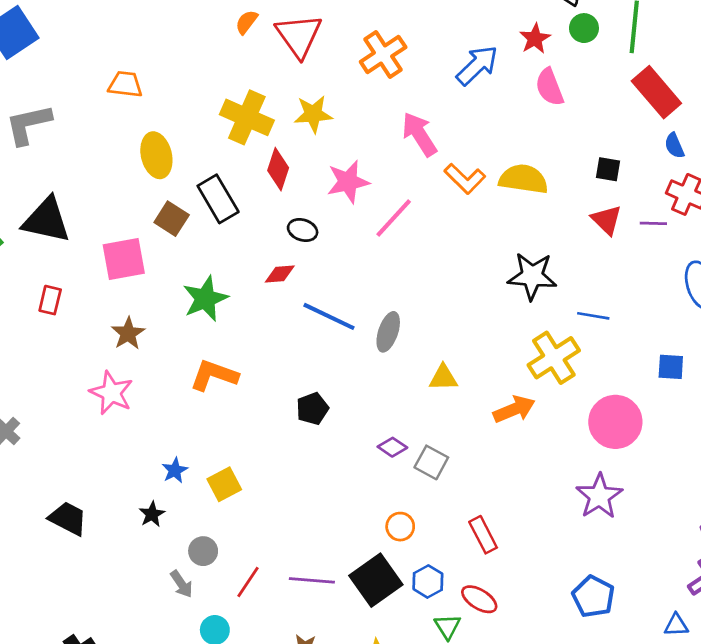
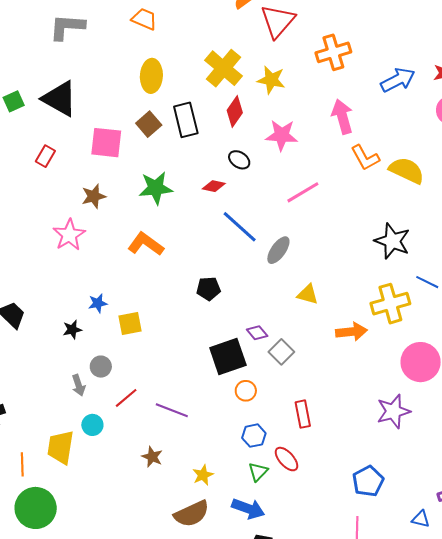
pink line: (394, 218) -> (303, 192), moved
black square: (376, 580) -> (228, 357), moved

